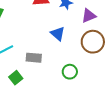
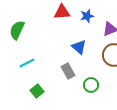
gray rectangle: (34, 58) -> (68, 71), moved, turned 56

